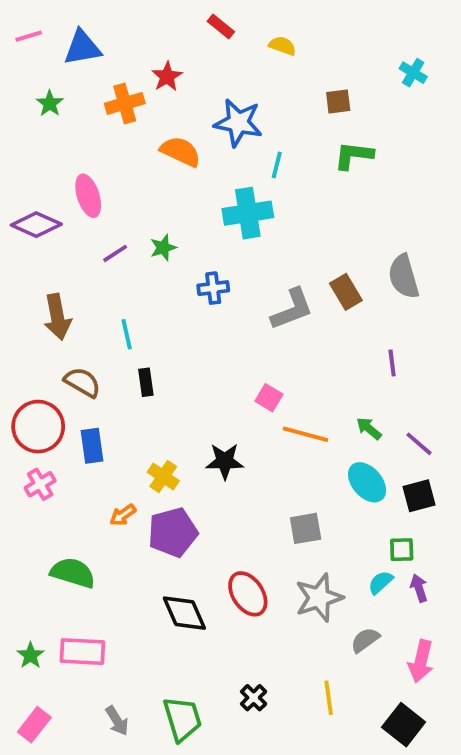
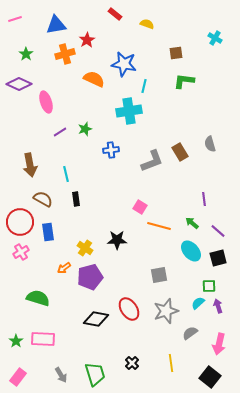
blue triangle: (82, 48) -> (56, 25), moved
purple diamond: (36, 225) -> (19, 84), moved
gray semicircle: (404, 277) -> (210, 144), size x0.7
purple line: (392, 363) -> (204, 199), moved
black diamond: (184, 613) -> (96, 319), turned -55

